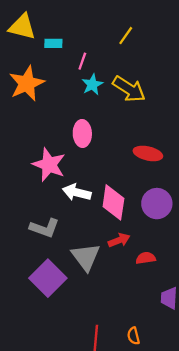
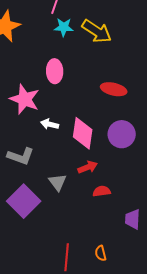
cyan star: (92, 85) -> (64, 27), turned 30
white arrow: (77, 192) -> (50, 124), size x0.7
gray triangle: (86, 257) -> (58, 182), size x0.7
red semicircle: (146, 258) -> (102, 191), moved

